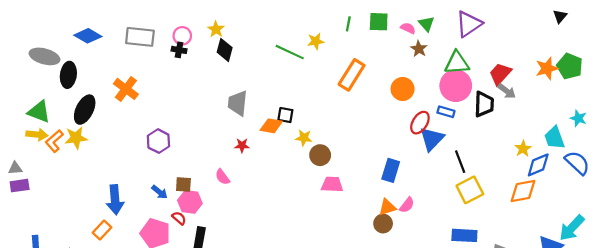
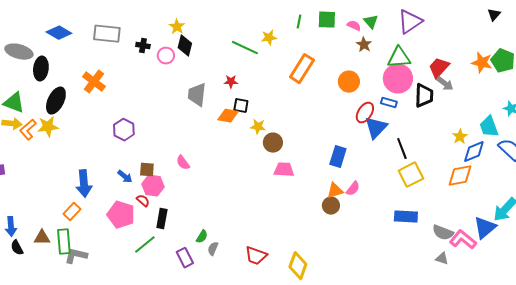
pink circle: (182, 36) -> (166, 56), moved
orange star: (547, 68) -> (482, 63), turned 30
red star: (242, 145) -> (231, 82), moved

